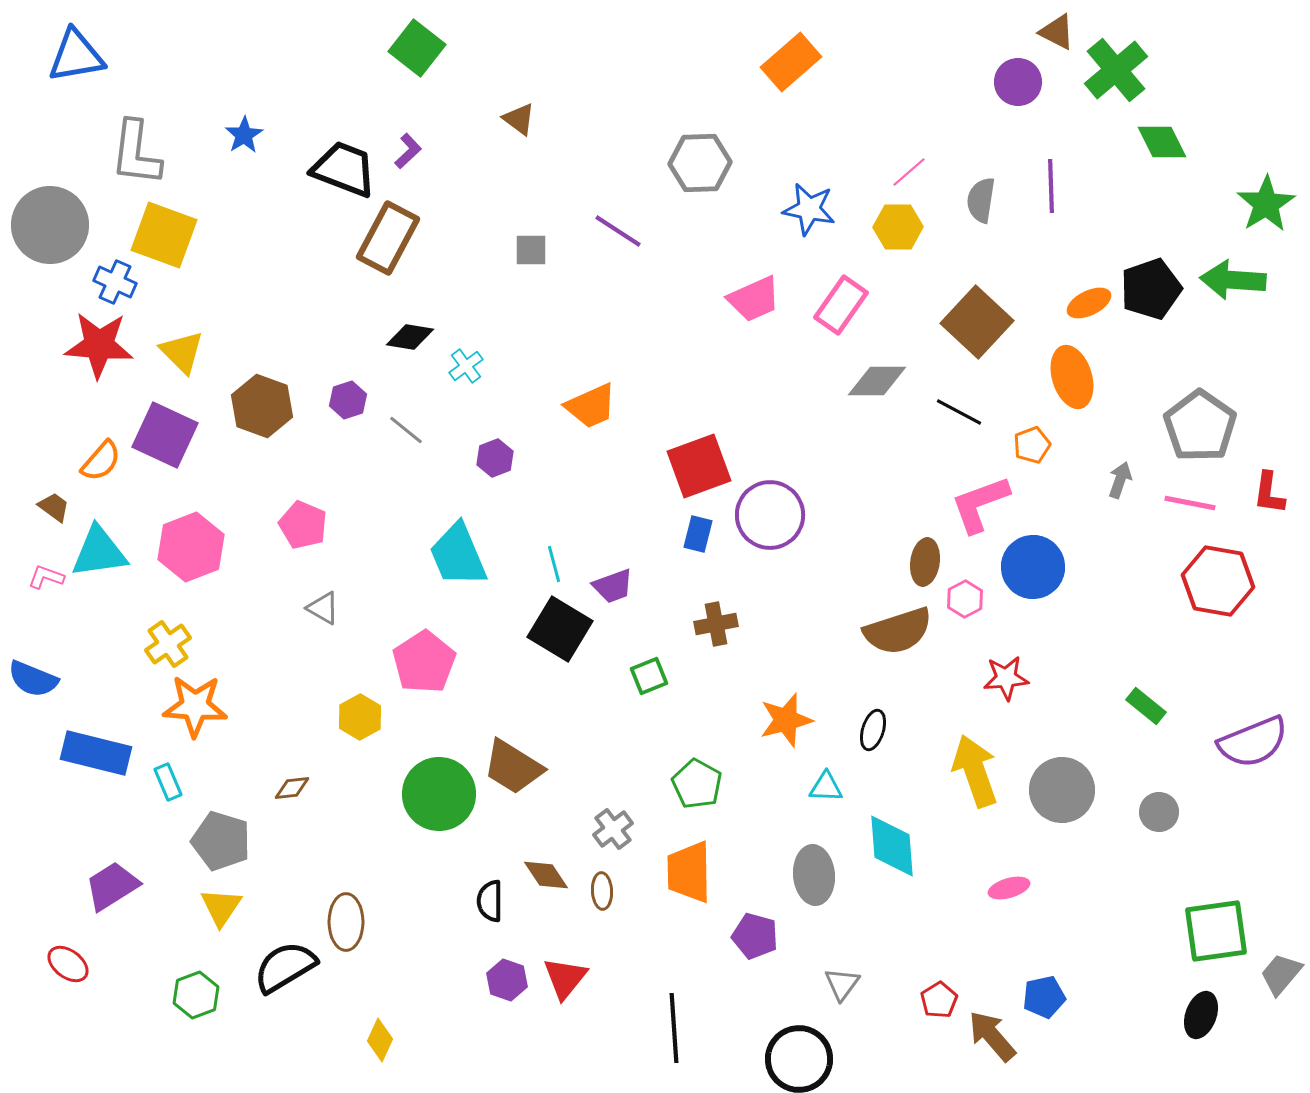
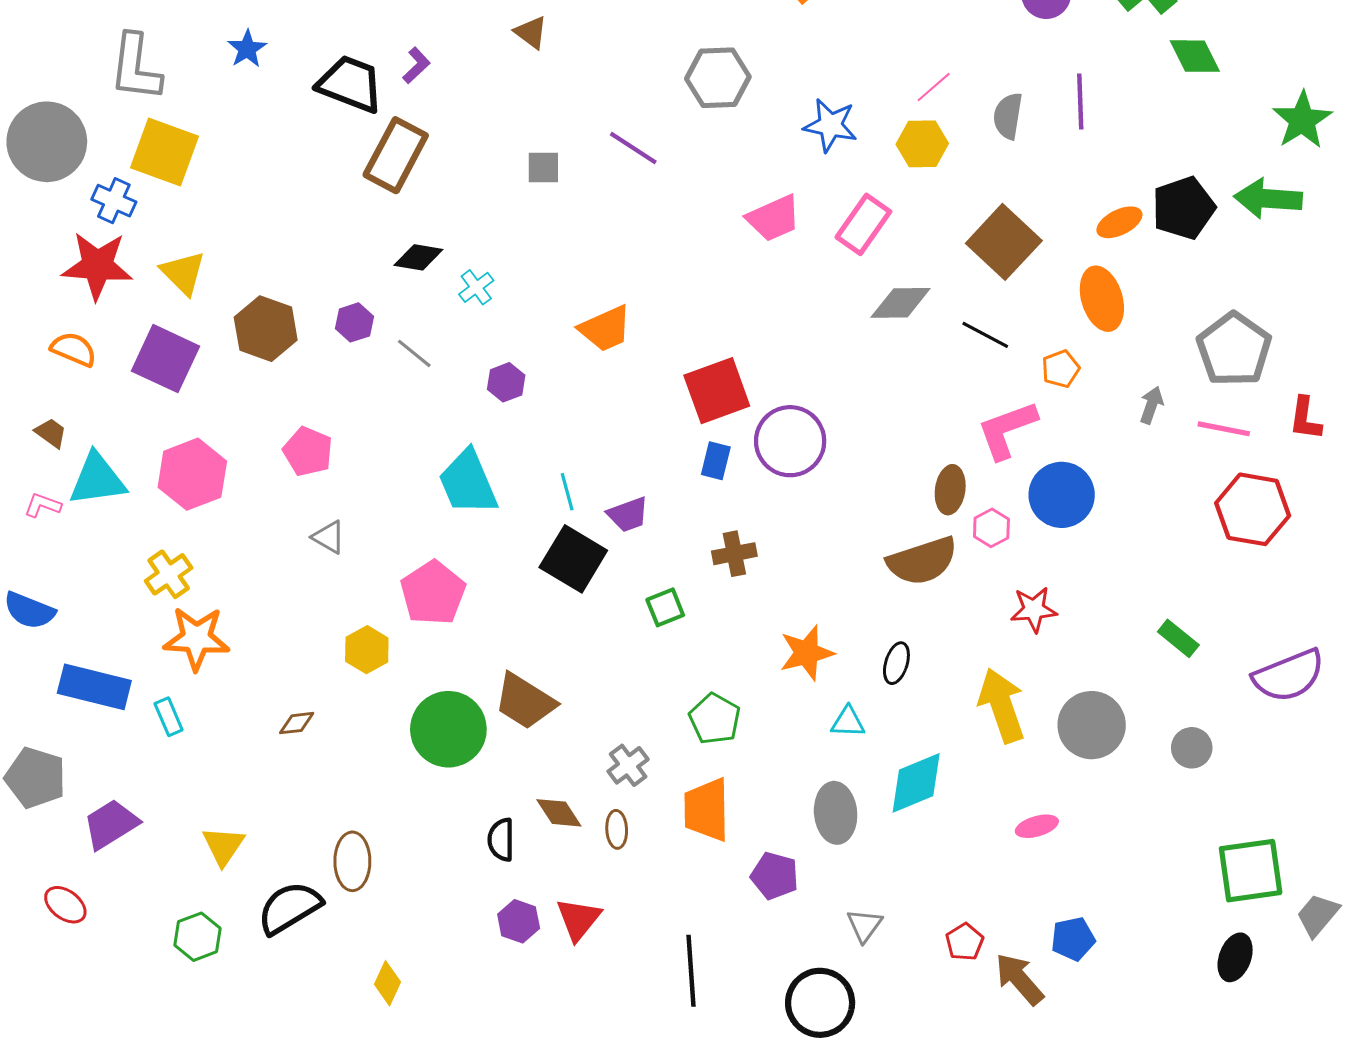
orange semicircle: (101, 461) -> (74, 349), moved, turned -108
gray pentagon: (221, 841) -> (35, 778), moved
cyan diamond: (892, 846) -> (916, 783), turned 72

